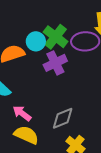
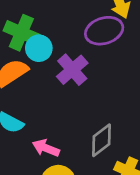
green cross: (56, 37) -> (21, 33), moved

